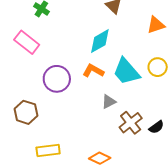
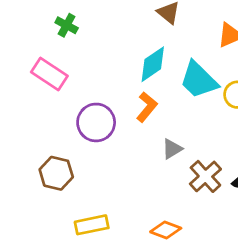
orange L-shape: (93, 71) -> (147, 107), turned 105
cyan trapezoid: (126, 71) -> (199, 80), moved

